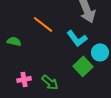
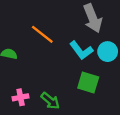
cyan circle: (100, 52) -> (108, 52), moved
green square: (83, 66) -> (88, 82), turned -30

